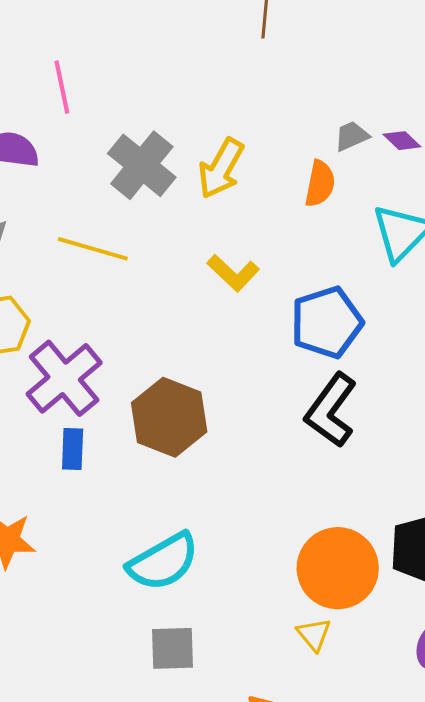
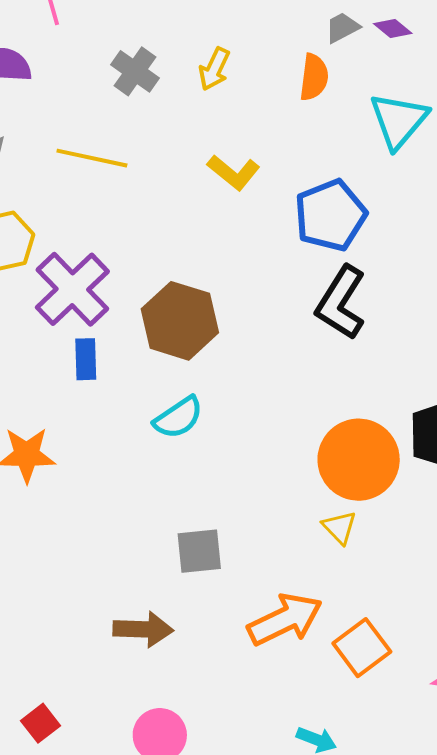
gray cross: (142, 165) -> (135, 71), size x0.7
yellow arrow: (221, 168) -> (214, 69), size x0.7
cyan semicircle: (163, 562) -> (178, 418), moved, size x0.7

